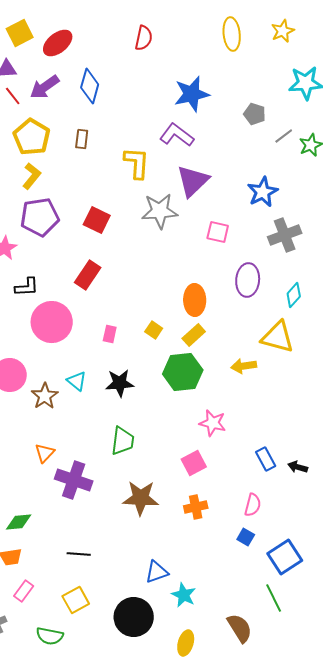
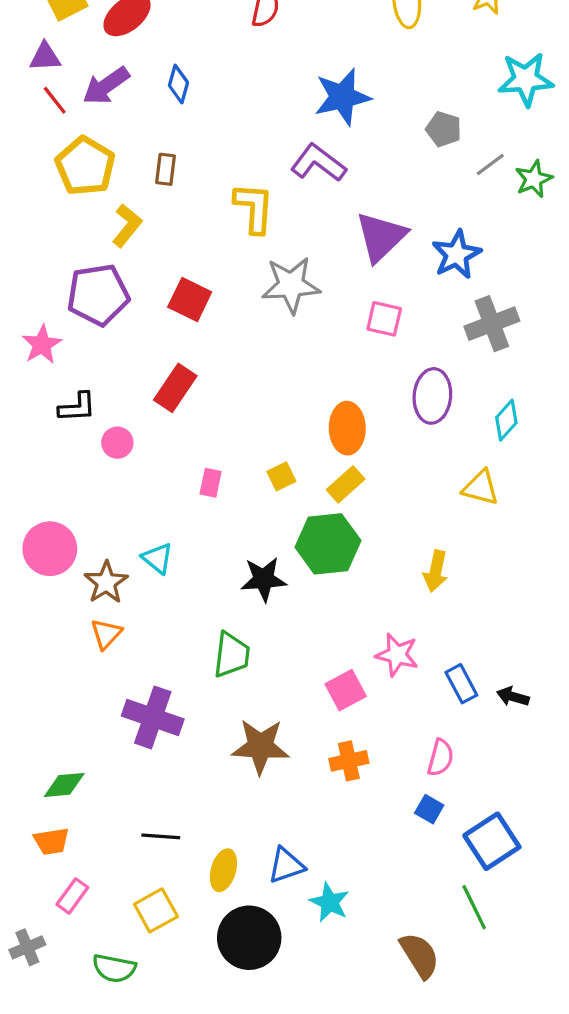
blue diamond: (90, 86) -> (178, 84), size x0.7
yellow L-shape: (32, 176) -> (127, 226), moved
purple triangle: (193, 181) -> (381, 237), moved
pink circle: (52, 322) -> (117, 443), moved, size x0.5
yellow square: (154, 330) -> (281, 476), turned 30
yellow triangle: (278, 337) -> (481, 488), size x0.7
yellow arrow: (244, 366) -> (436, 571), moved, turned -70
black star: (120, 383) -> (264, 579), moved
pink star: (213, 423) -> (397, 655), moved
orange triangle: (45, 453) -> (106, 634), moved
yellow ellipse: (186, 643) -> (223, 870), moved

